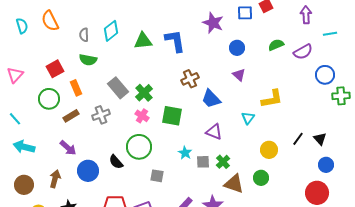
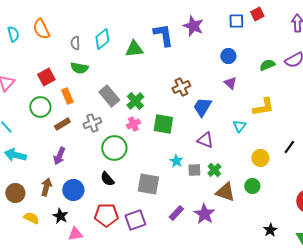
purple star: (213, 23) -> (193, 26), moved
blue L-shape: (175, 41) -> (163, 35), moved
green semicircle: (276, 45) -> (267, 65), moved
blue trapezoid: (211, 99) -> (202, 107), turned 75
pink cross: (142, 116) -> (133, 124), turned 32
green circle: (139, 147) -> (114, 148), moved
purple arrow: (68, 148) -> (59, 156), turned 72
black semicircle: (116, 162) -> (107, 179), moved
blue circle: (88, 171) -> (73, 190), moved
gray square: (157, 176) -> (148, 184), size x1.6

